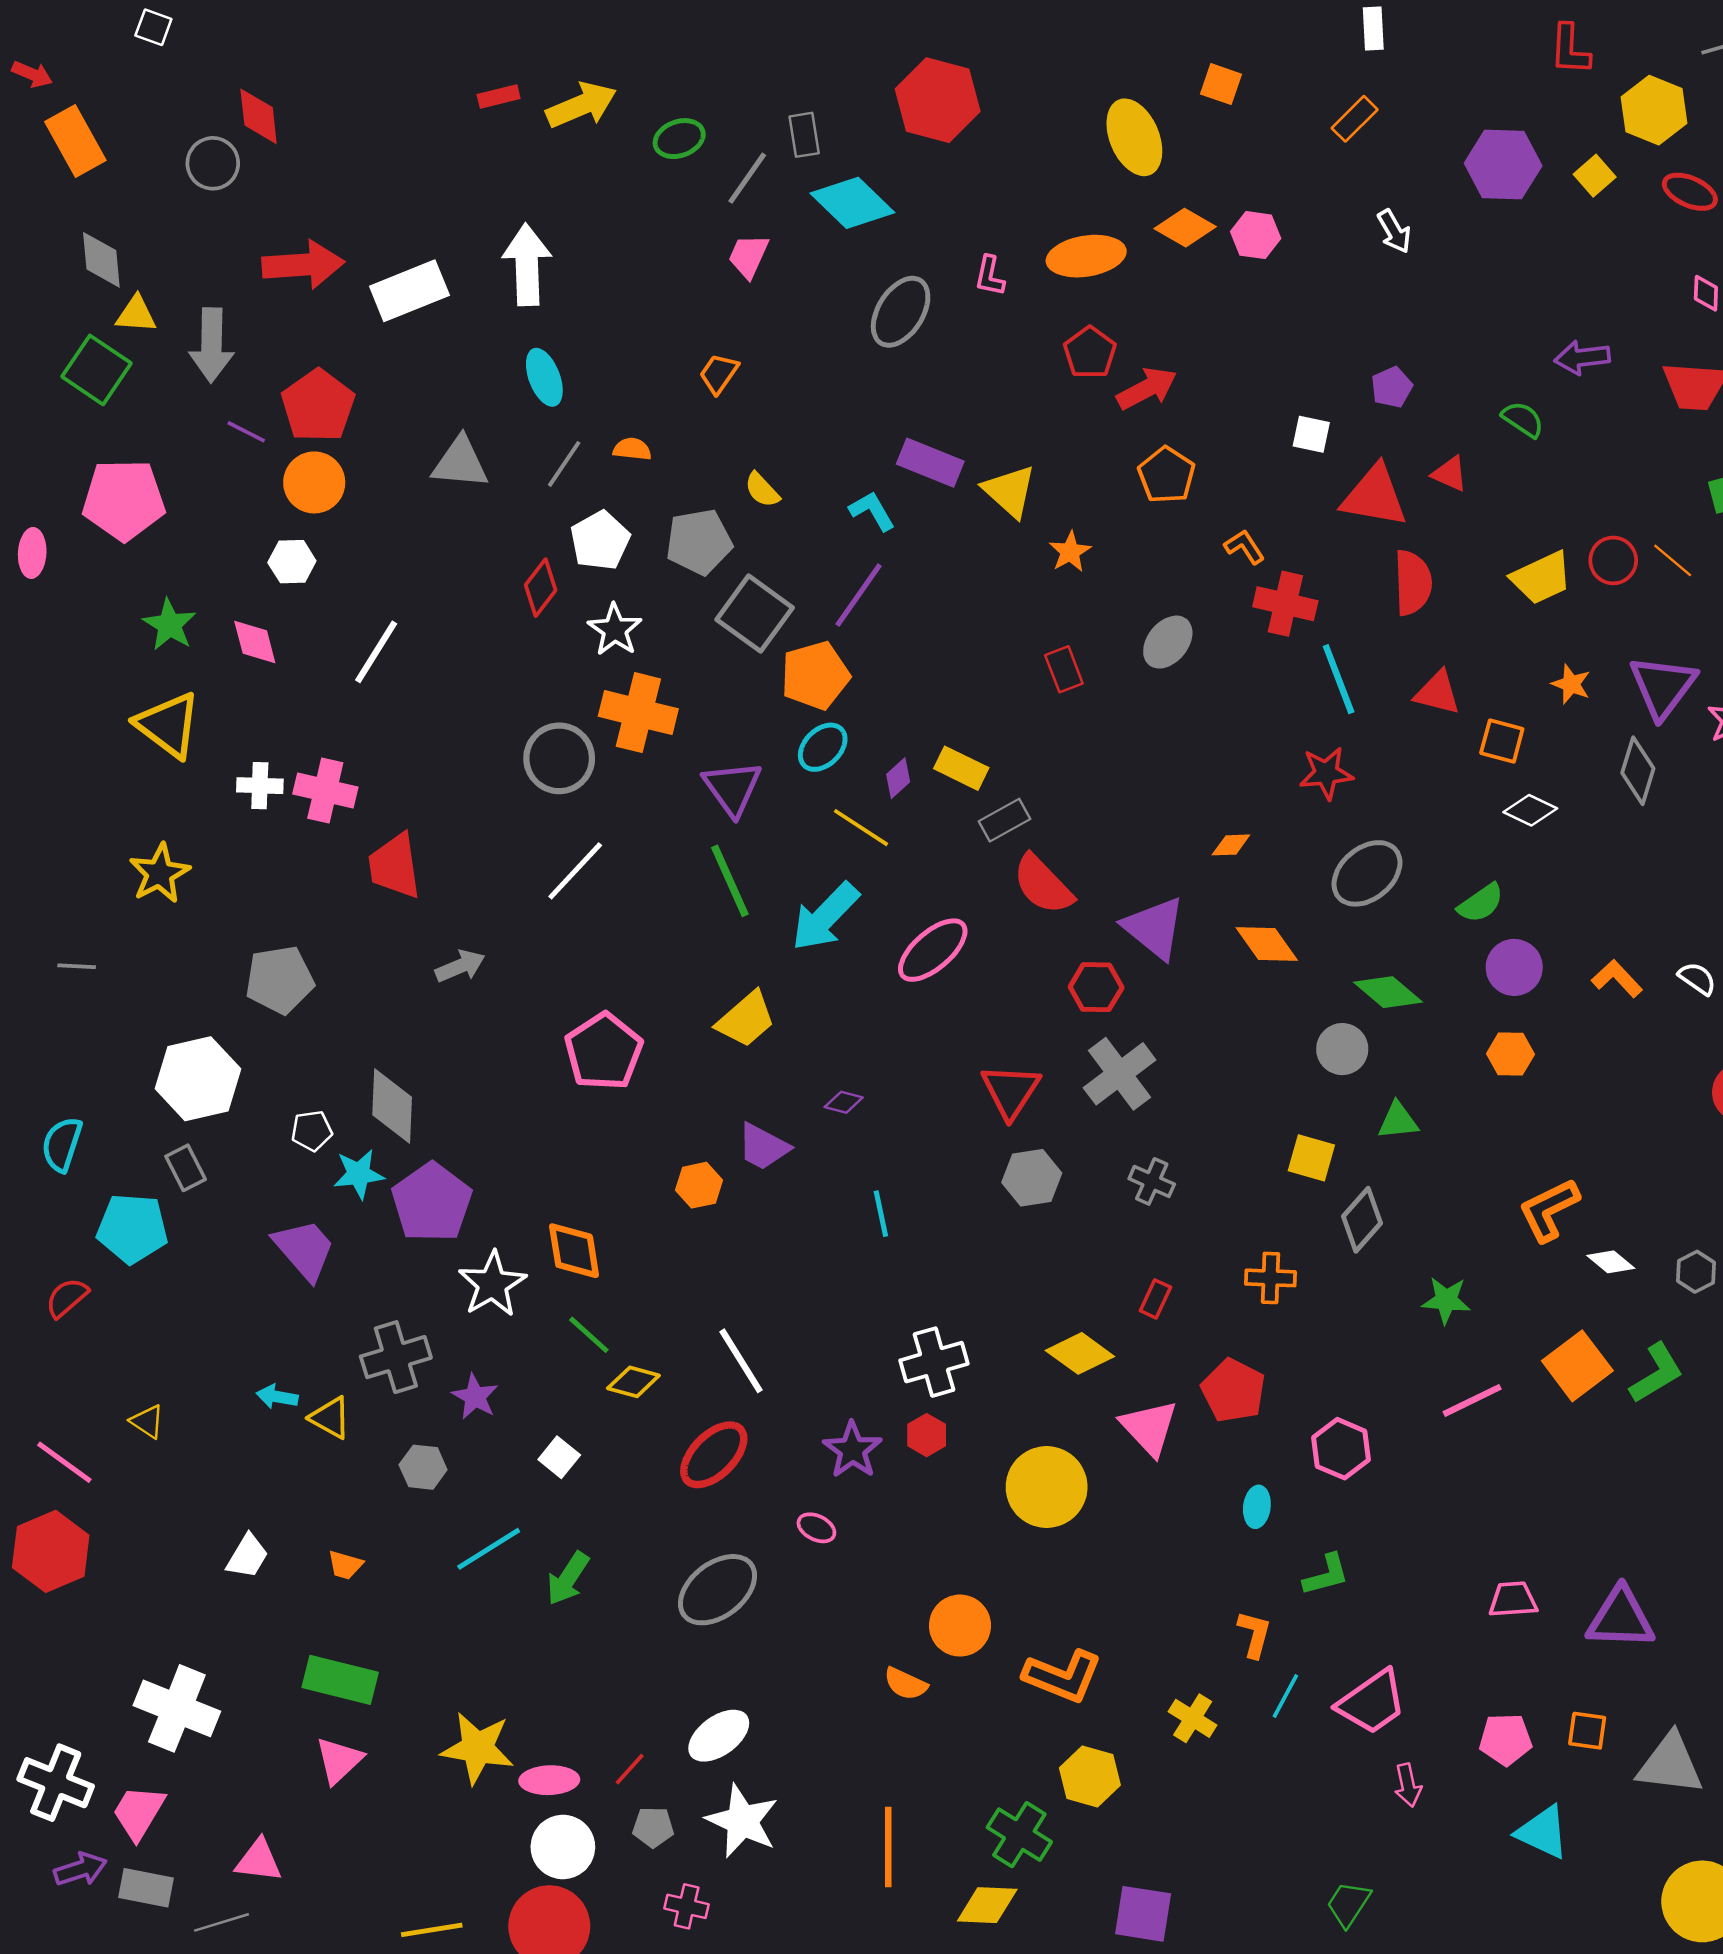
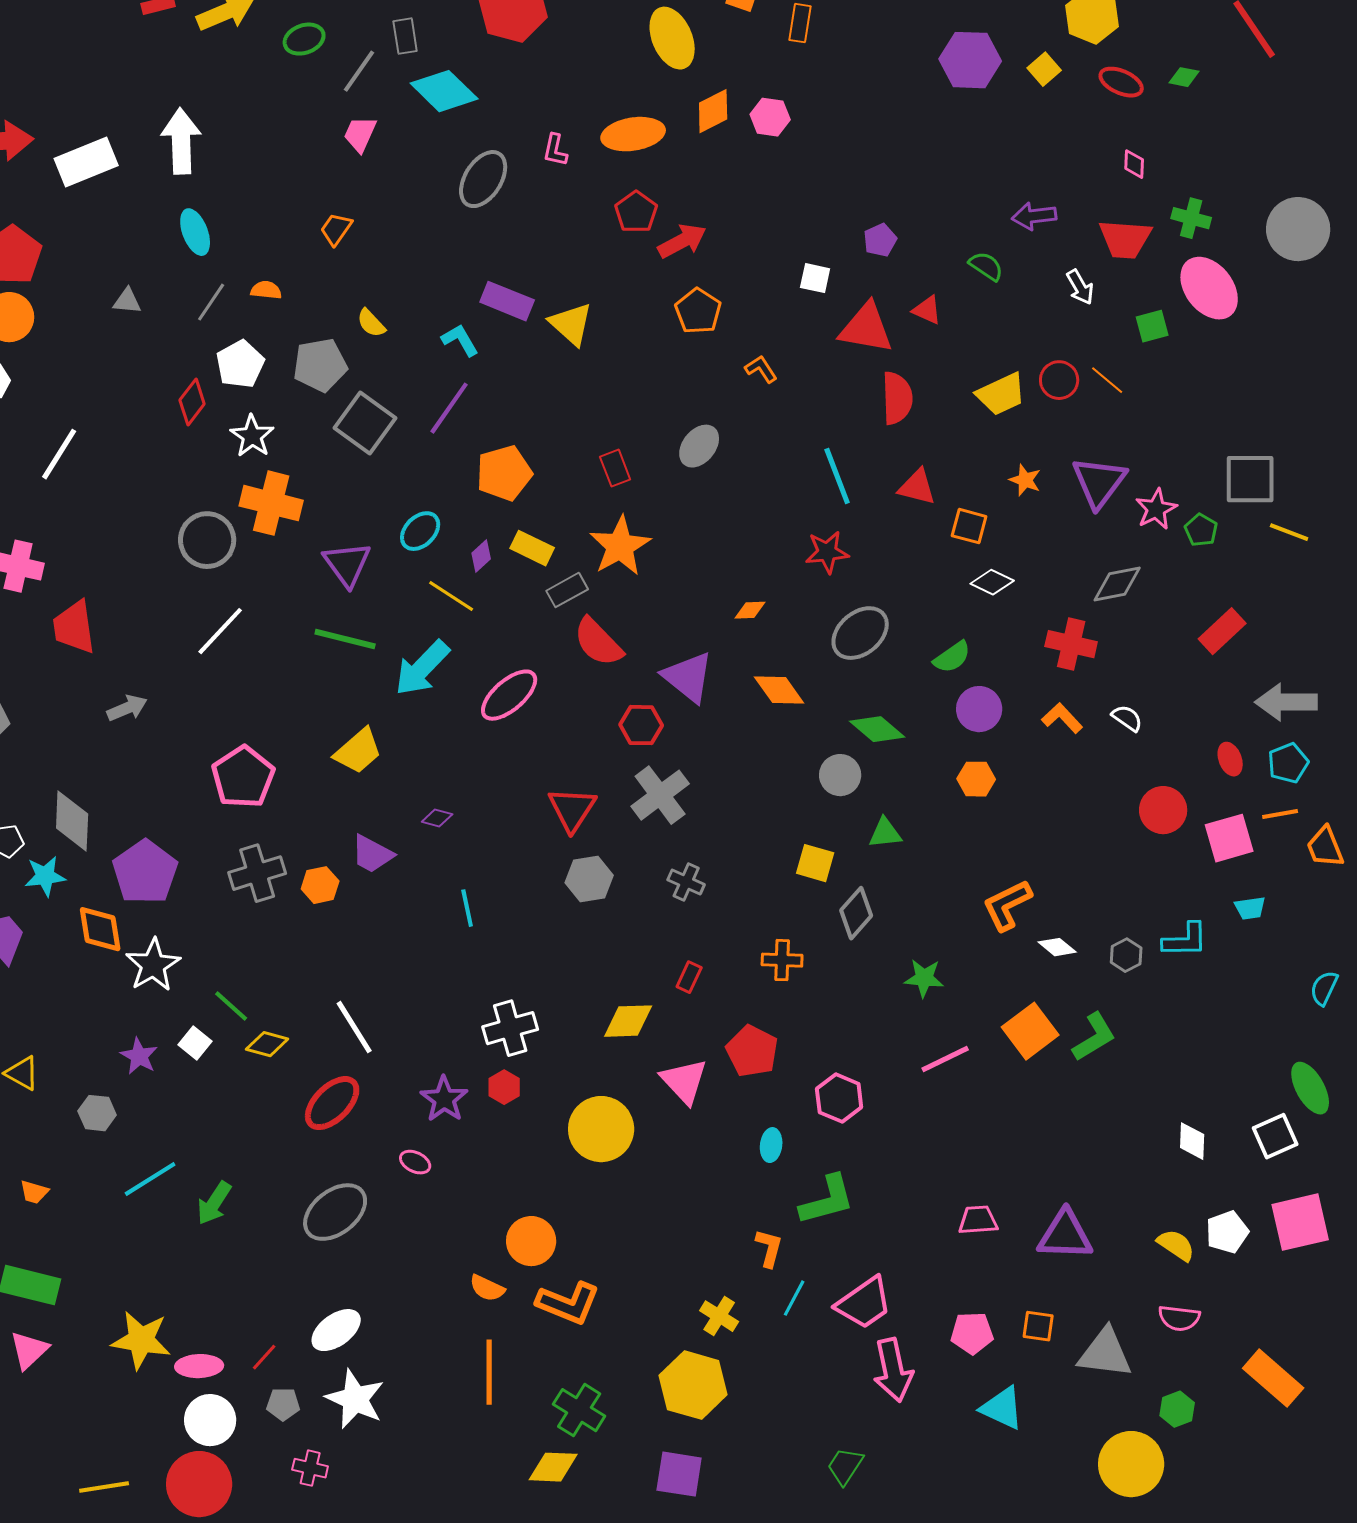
orange rectangle: (1355, 119) -> (800, 23), moved, turned -36
orange diamond: (1185, 228) -> (713, 111), turned -57
white arrow: (1394, 231) -> (1080, 287), moved
gray triangle: (460, 463) -> (127, 301), size x0.6
orange star: (1070, 552) -> (620, 546), moved, size x1.8
red cross: (1285, 604) -> (1071, 644), moved
orange pentagon: (815, 675) -> (504, 473), moved
gray diamond: (1638, 771) -> (1117, 584), moved, turned 62
green line: (730, 881) -> (345, 639), turned -52
purple pentagon: (432, 1202) -> (145, 872), moved
orange diamond: (574, 1251) -> (100, 929), moved
yellow diamond: (1080, 1353) -> (628, 1021), turned -38
gray cross: (396, 1357) -> (257, 873), moved
white square: (559, 1457) -> (195, 1043), moved
green L-shape: (1326, 1575) -> (827, 1200), size x1.5
orange L-shape: (1063, 1676) -> (568, 1303), moved
yellow hexagon: (1090, 1776) -> (693, 1385), moved, size x1.4
pink arrow: (1408, 1785) -> (893, 1370), size x1.8
orange line: (888, 1847) -> (489, 1372), moved

